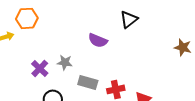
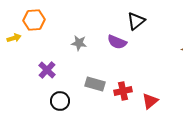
purple semicircle: (98, 40) -> (117, 42), moved
gray star: (65, 62) -> (79, 43), moved

